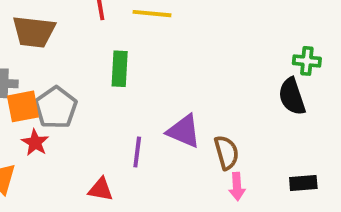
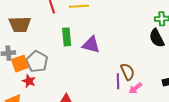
purple triangle: (184, 131) -> (91, 45), moved
purple line: (137, 152) -> (118, 81), moved
pink arrow: (237, 187) -> (135, 88), turned 64

